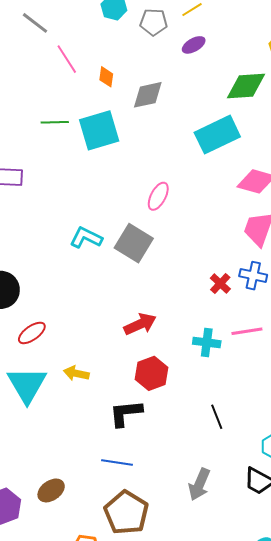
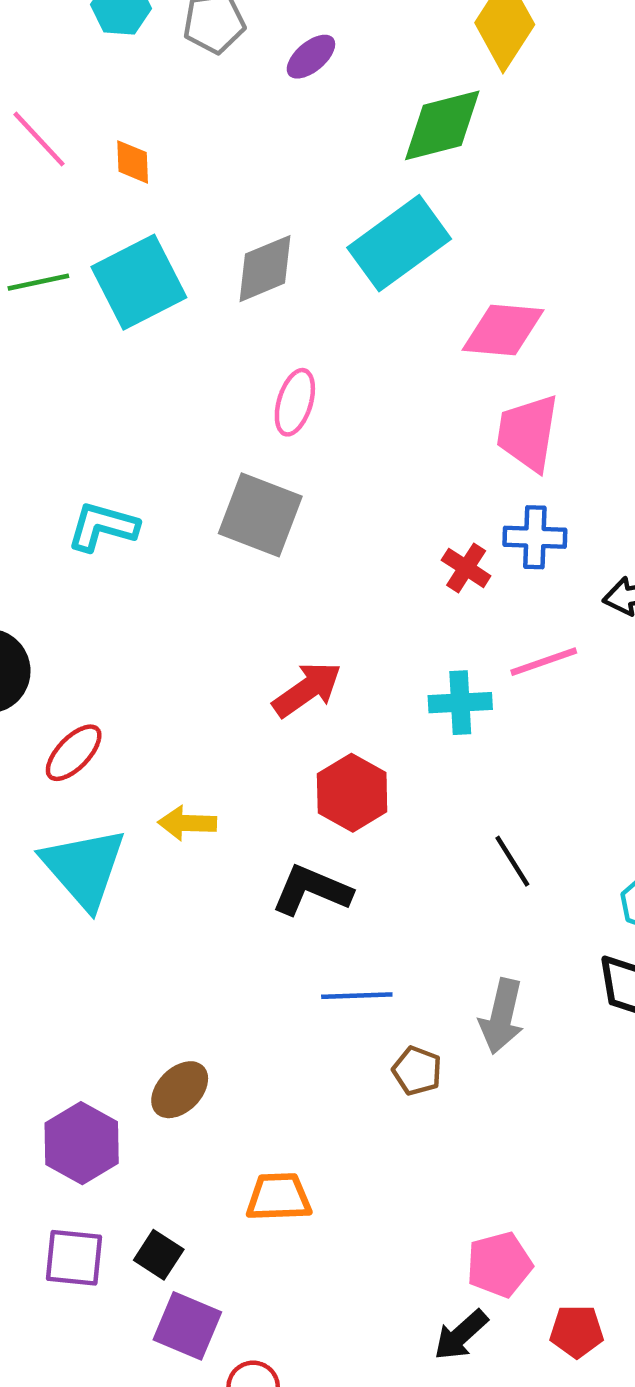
gray diamond: (148, 95) -> (265, 269), moved
cyan L-shape: (86, 238) -> (103, 527), moved
black L-shape: (126, 413) -> (312, 890), turned 39
blue line: (117, 463) -> (357, 996), moved
brown pentagon: (126, 513) -> (417, 1071), moved, size x0.5

